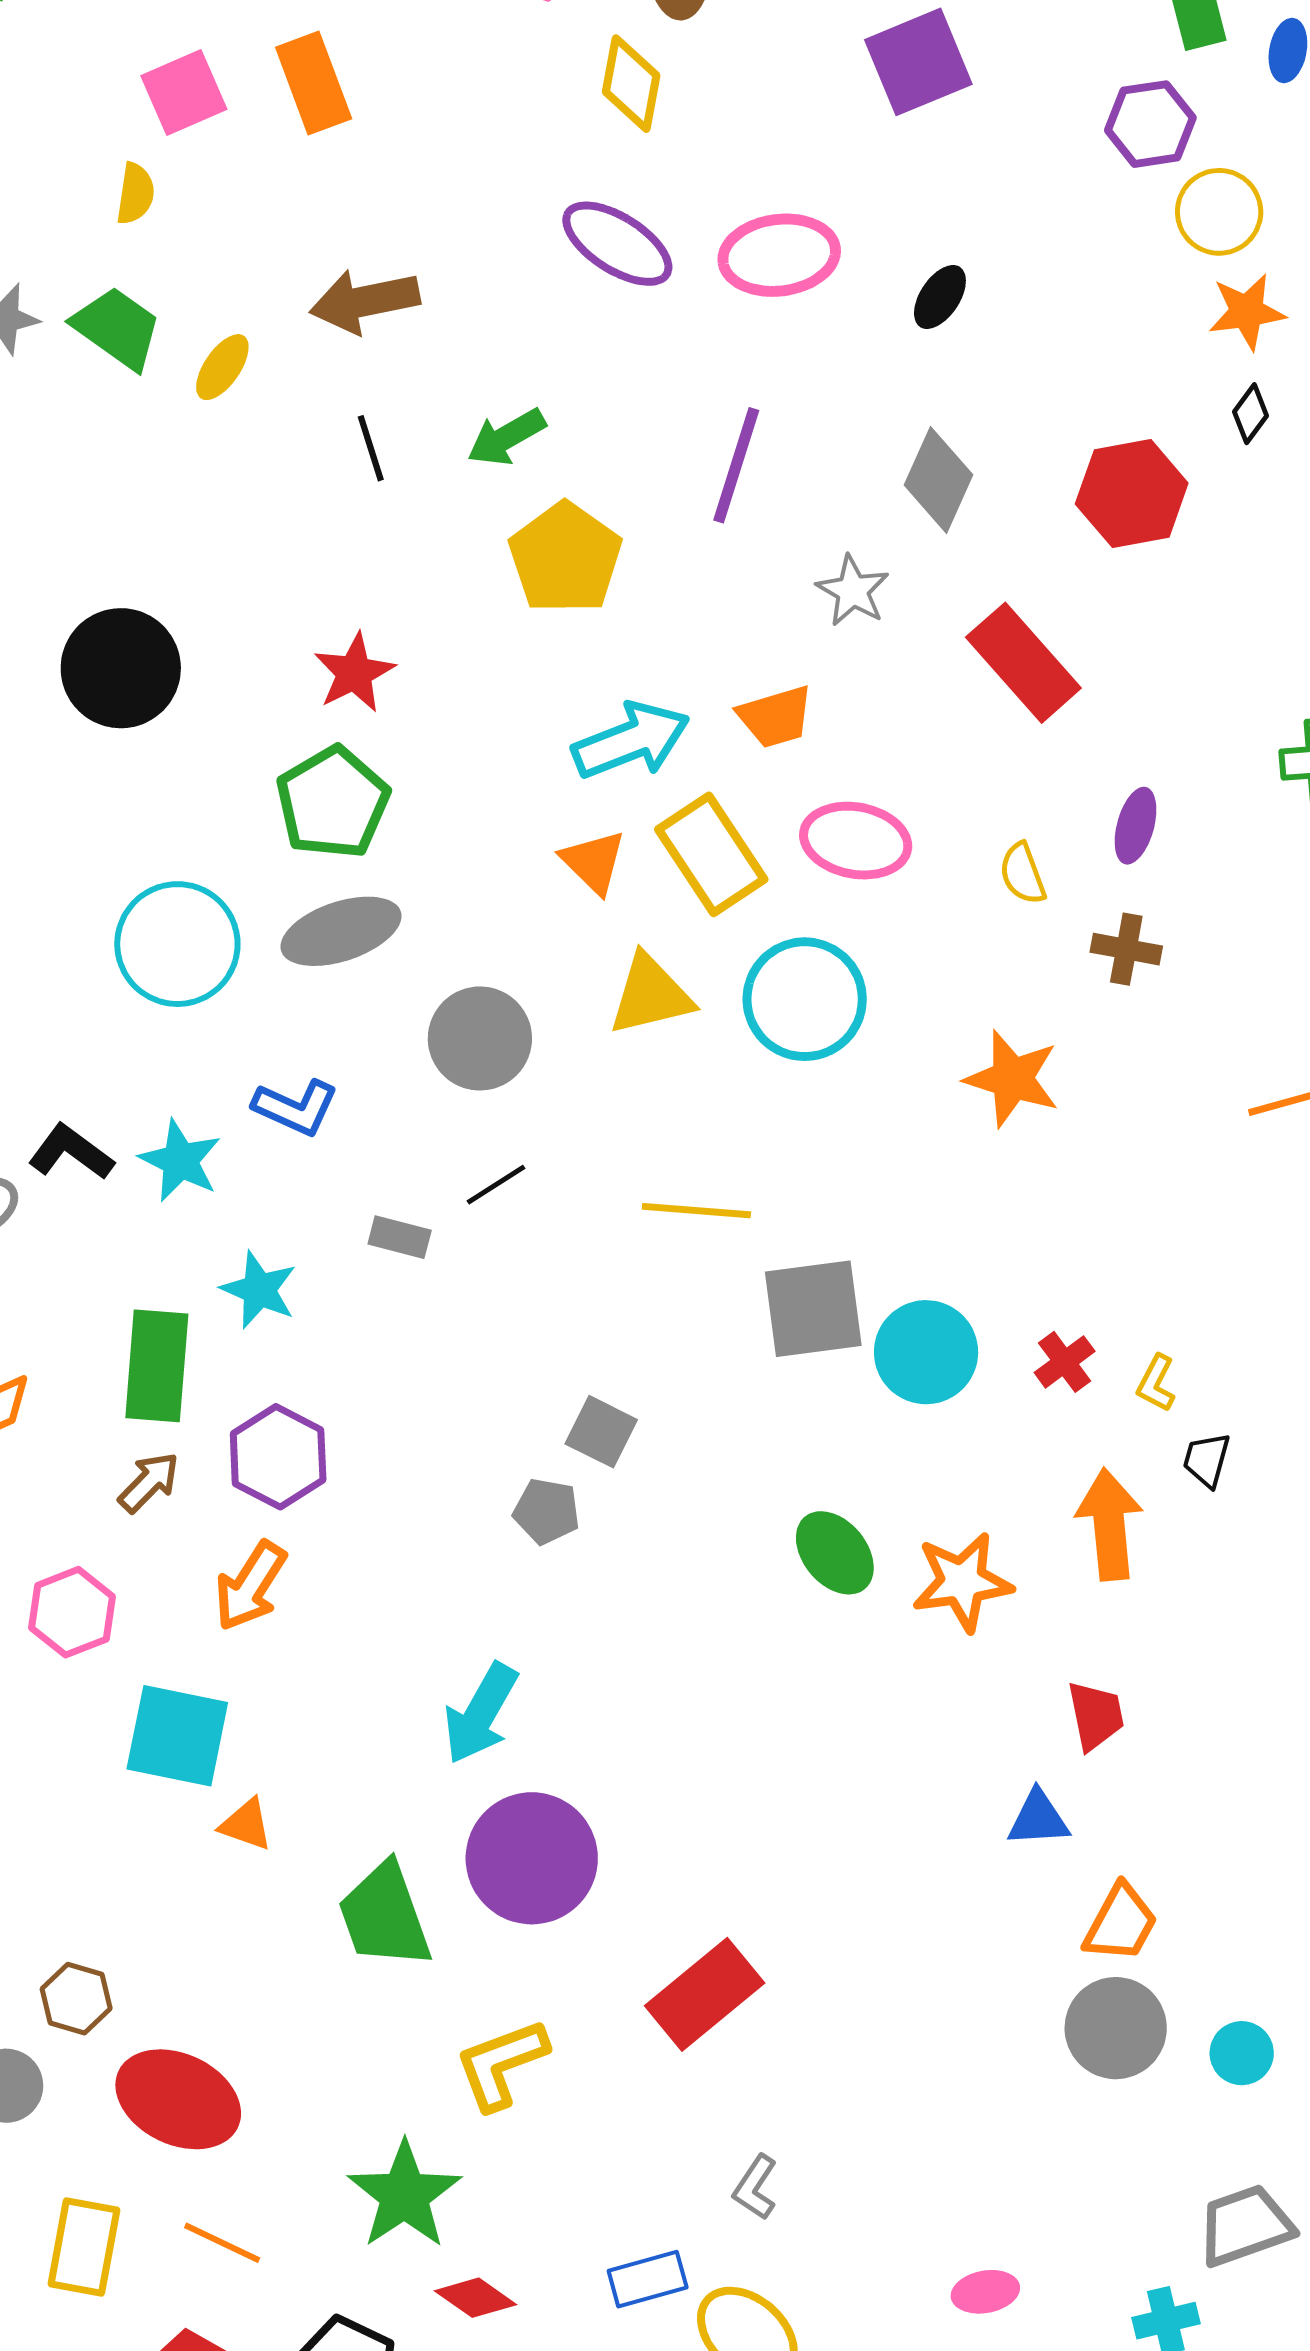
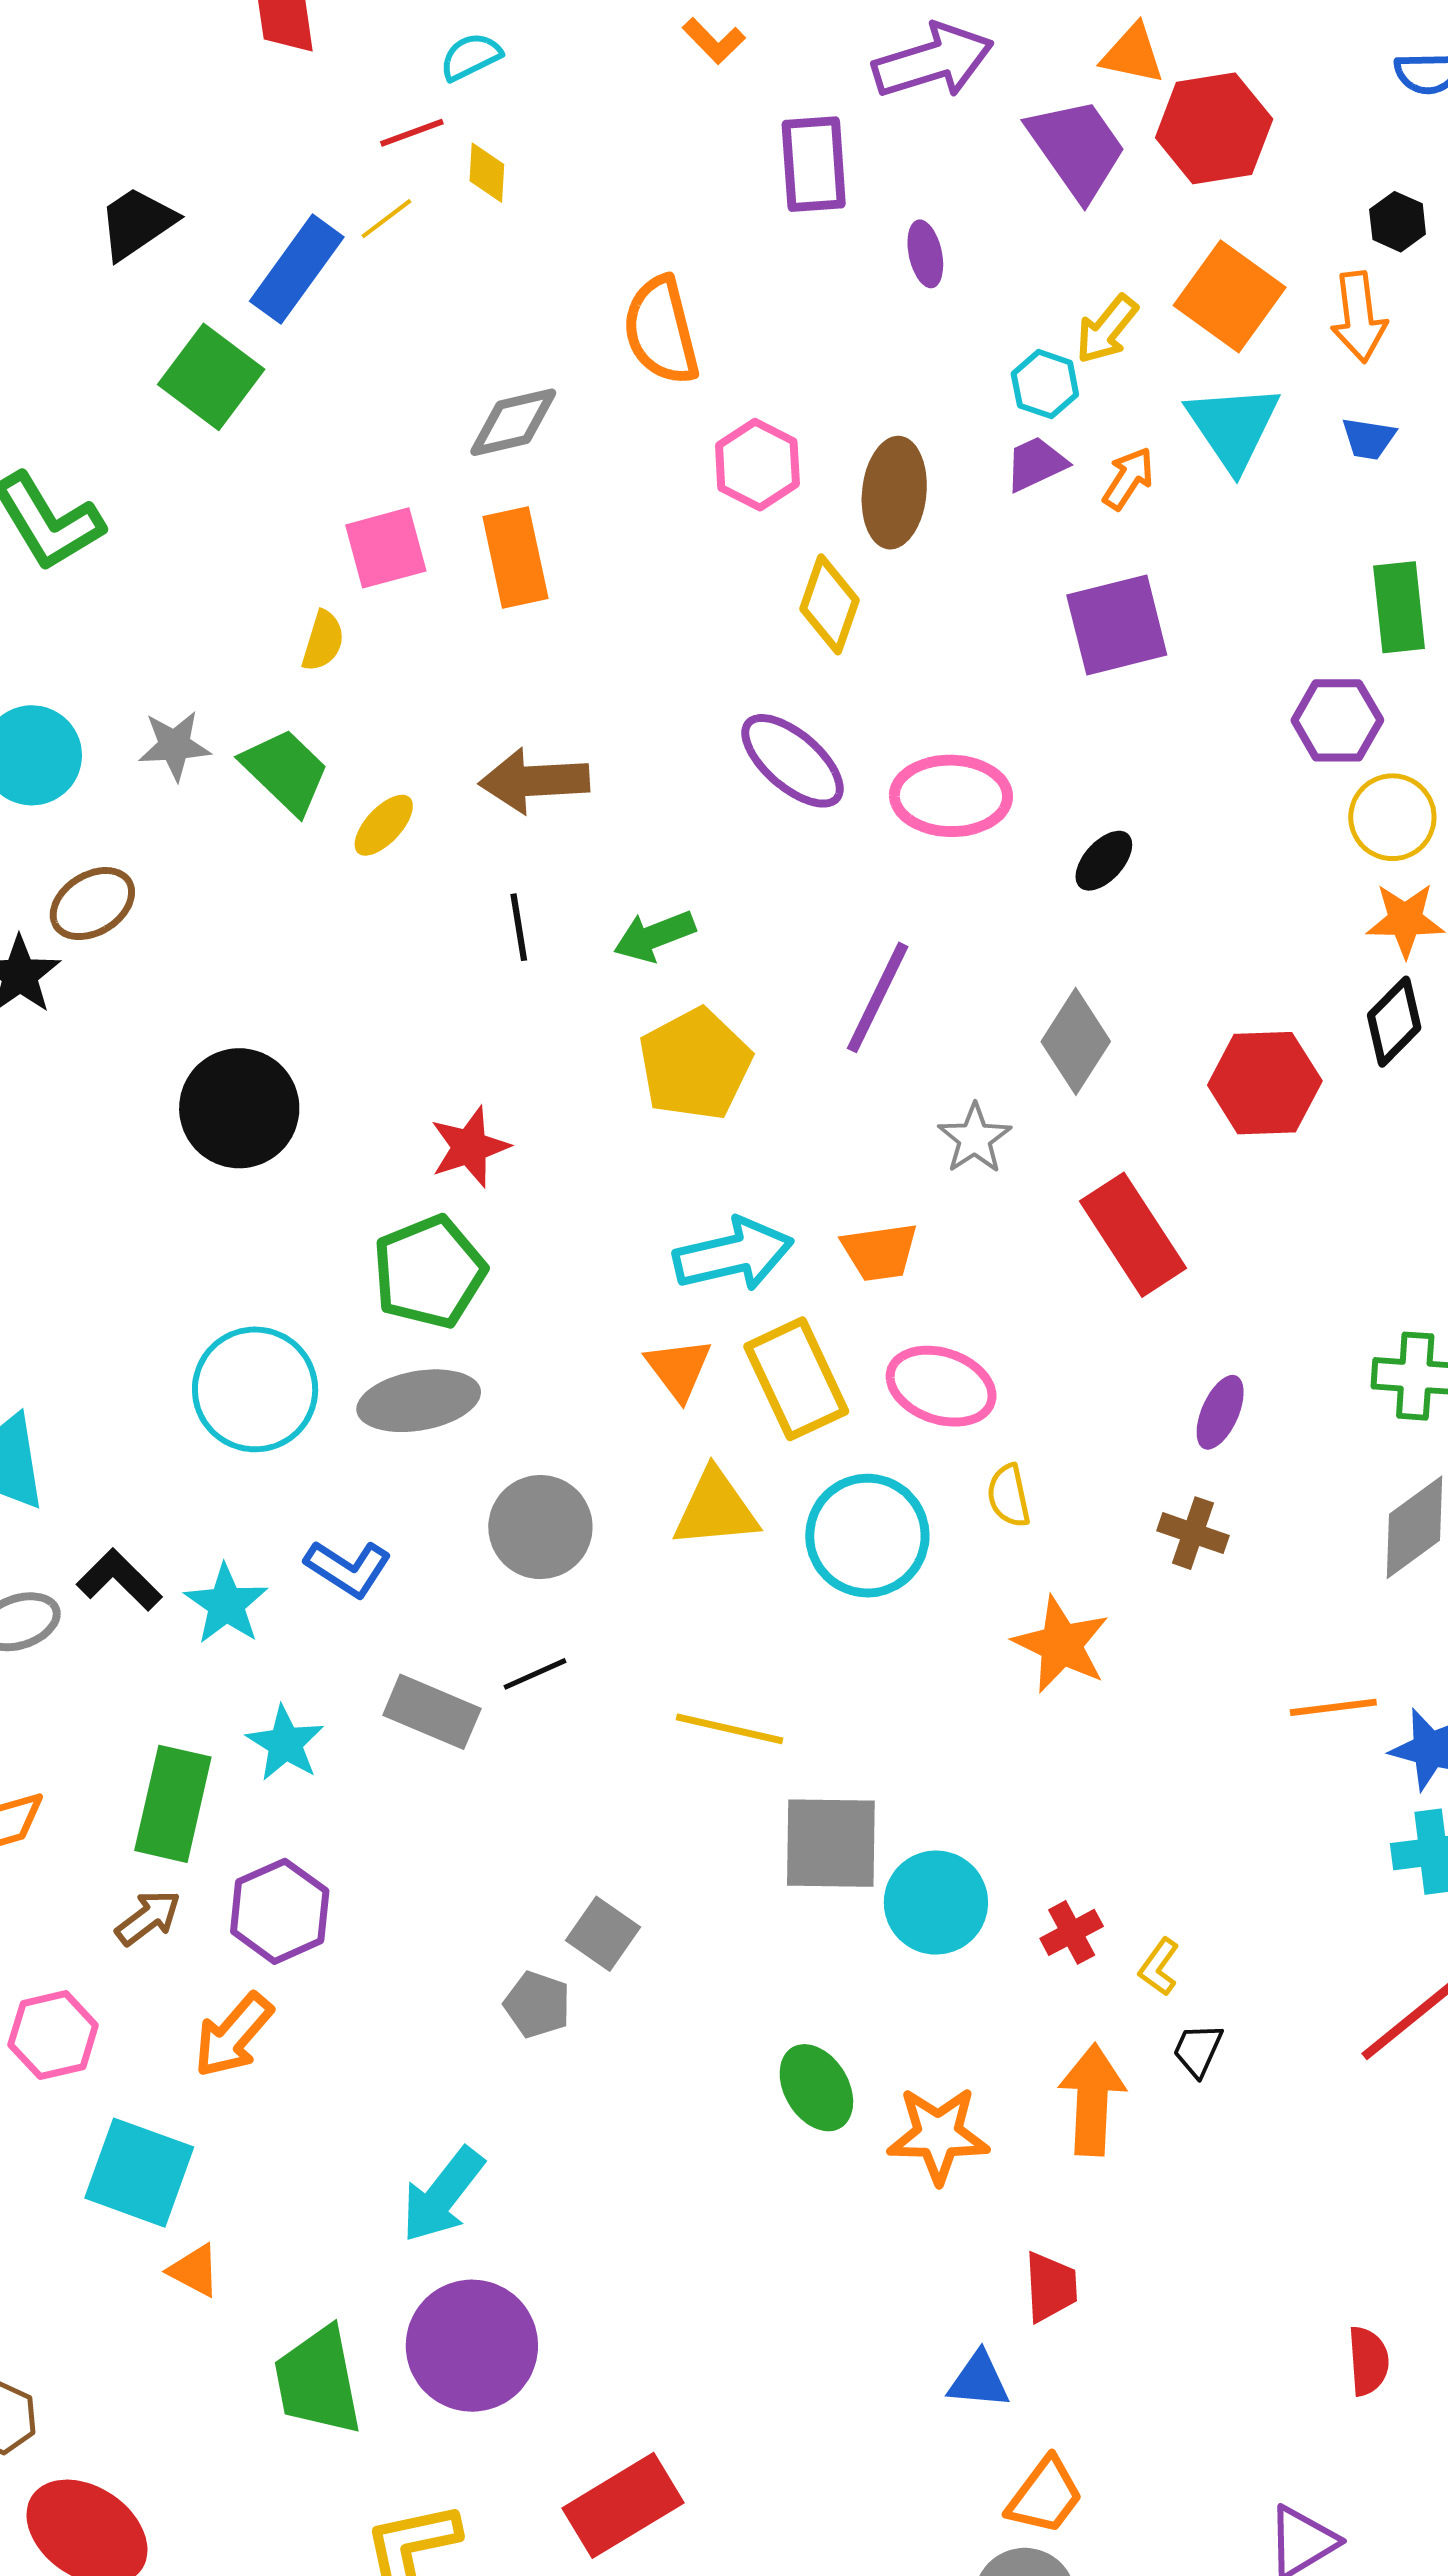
black diamond: (1251, 414) -> (1394, 1022), size x1.5
yellow semicircle: (1023, 874) -> (1009, 1496), moved
gray rectangle: (400, 1237) -> (432, 1712), size x1.5

